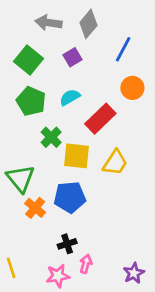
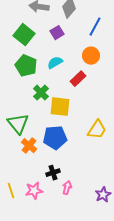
orange circle: (132, 88) -> (91, 56), moved
red rectangle: (100, 119) -> (78, 79), size x0.7
yellow trapezoid: (115, 163) -> (97, 130), moved
pink star: (58, 276) -> (34, 191), moved

